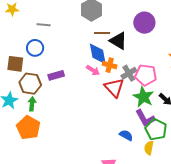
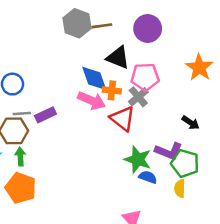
gray line: (44, 25) -> (22, 114), moved
brown line: (102, 33) -> (102, 26), moved
pink arrow: (93, 70) -> (92, 101), size x1.5
pink pentagon: (146, 75) -> (145, 77), moved
green star: (143, 97) -> (138, 159), moved
purple L-shape: (145, 118) -> (169, 151), turned -30

